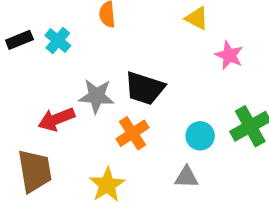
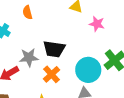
cyan circle: (200, 136) -> (88, 70), size x1.6

